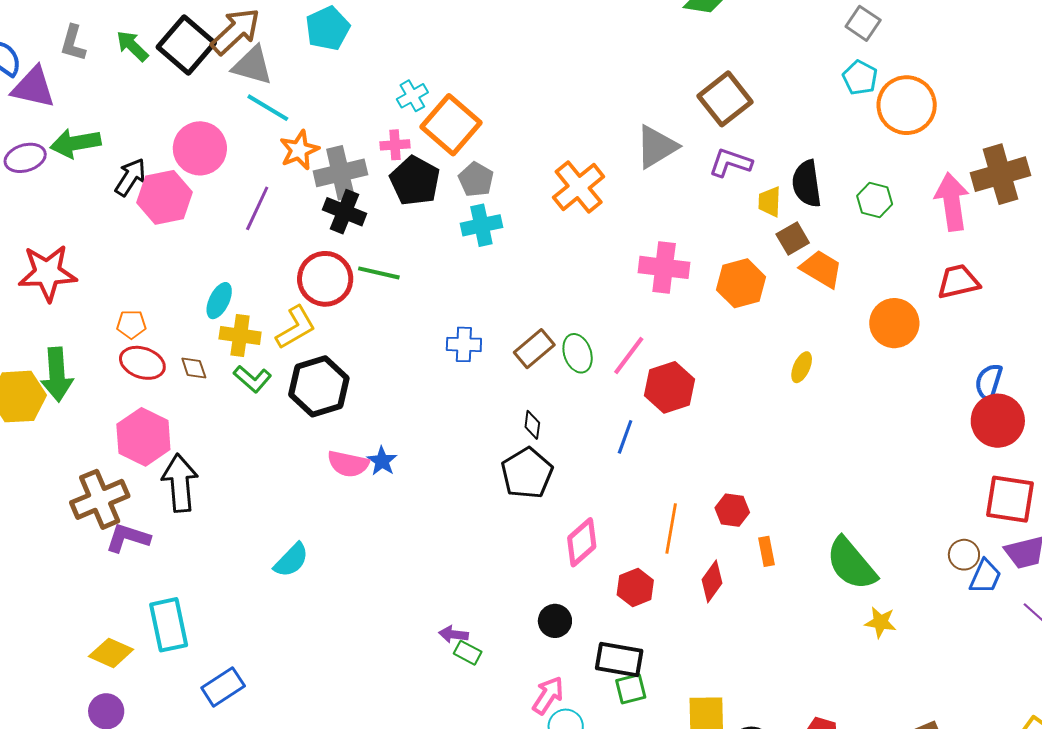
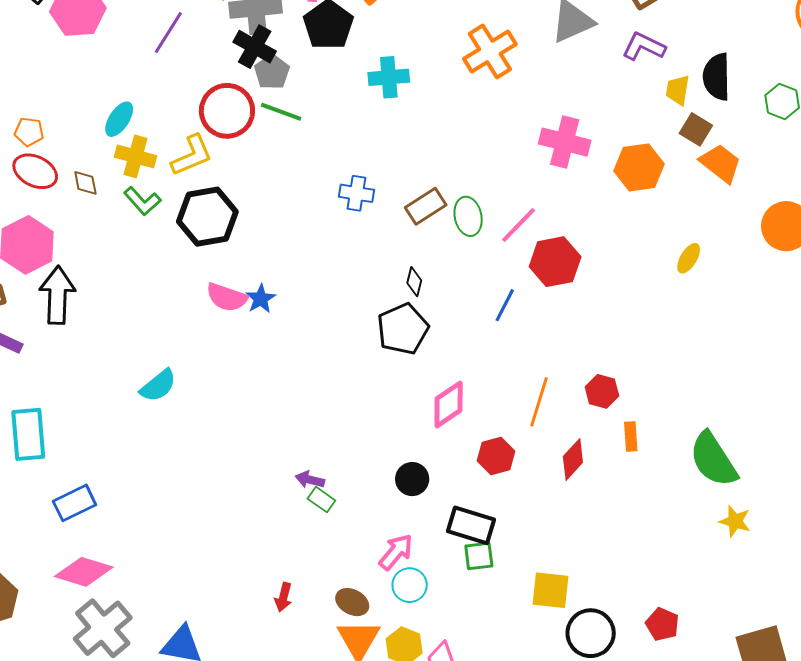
gray pentagon: (476, 180) -> (272, 72), moved
brown square: (793, 238) -> (696, 129), turned -36

